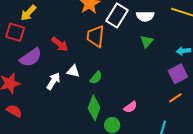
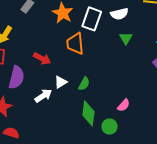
purple semicircle: (31, 57) -> (16, 77), turned -30
white triangle: (73, 71) -> (61, 82), turned -32
white arrow: (53, 81) -> (43, 96), turned 36

